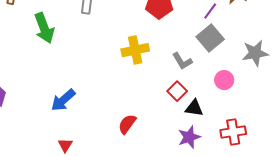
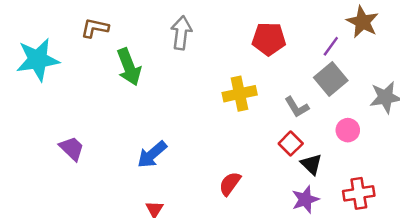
black triangle: (194, 108) -> (311, 164), turned 36

